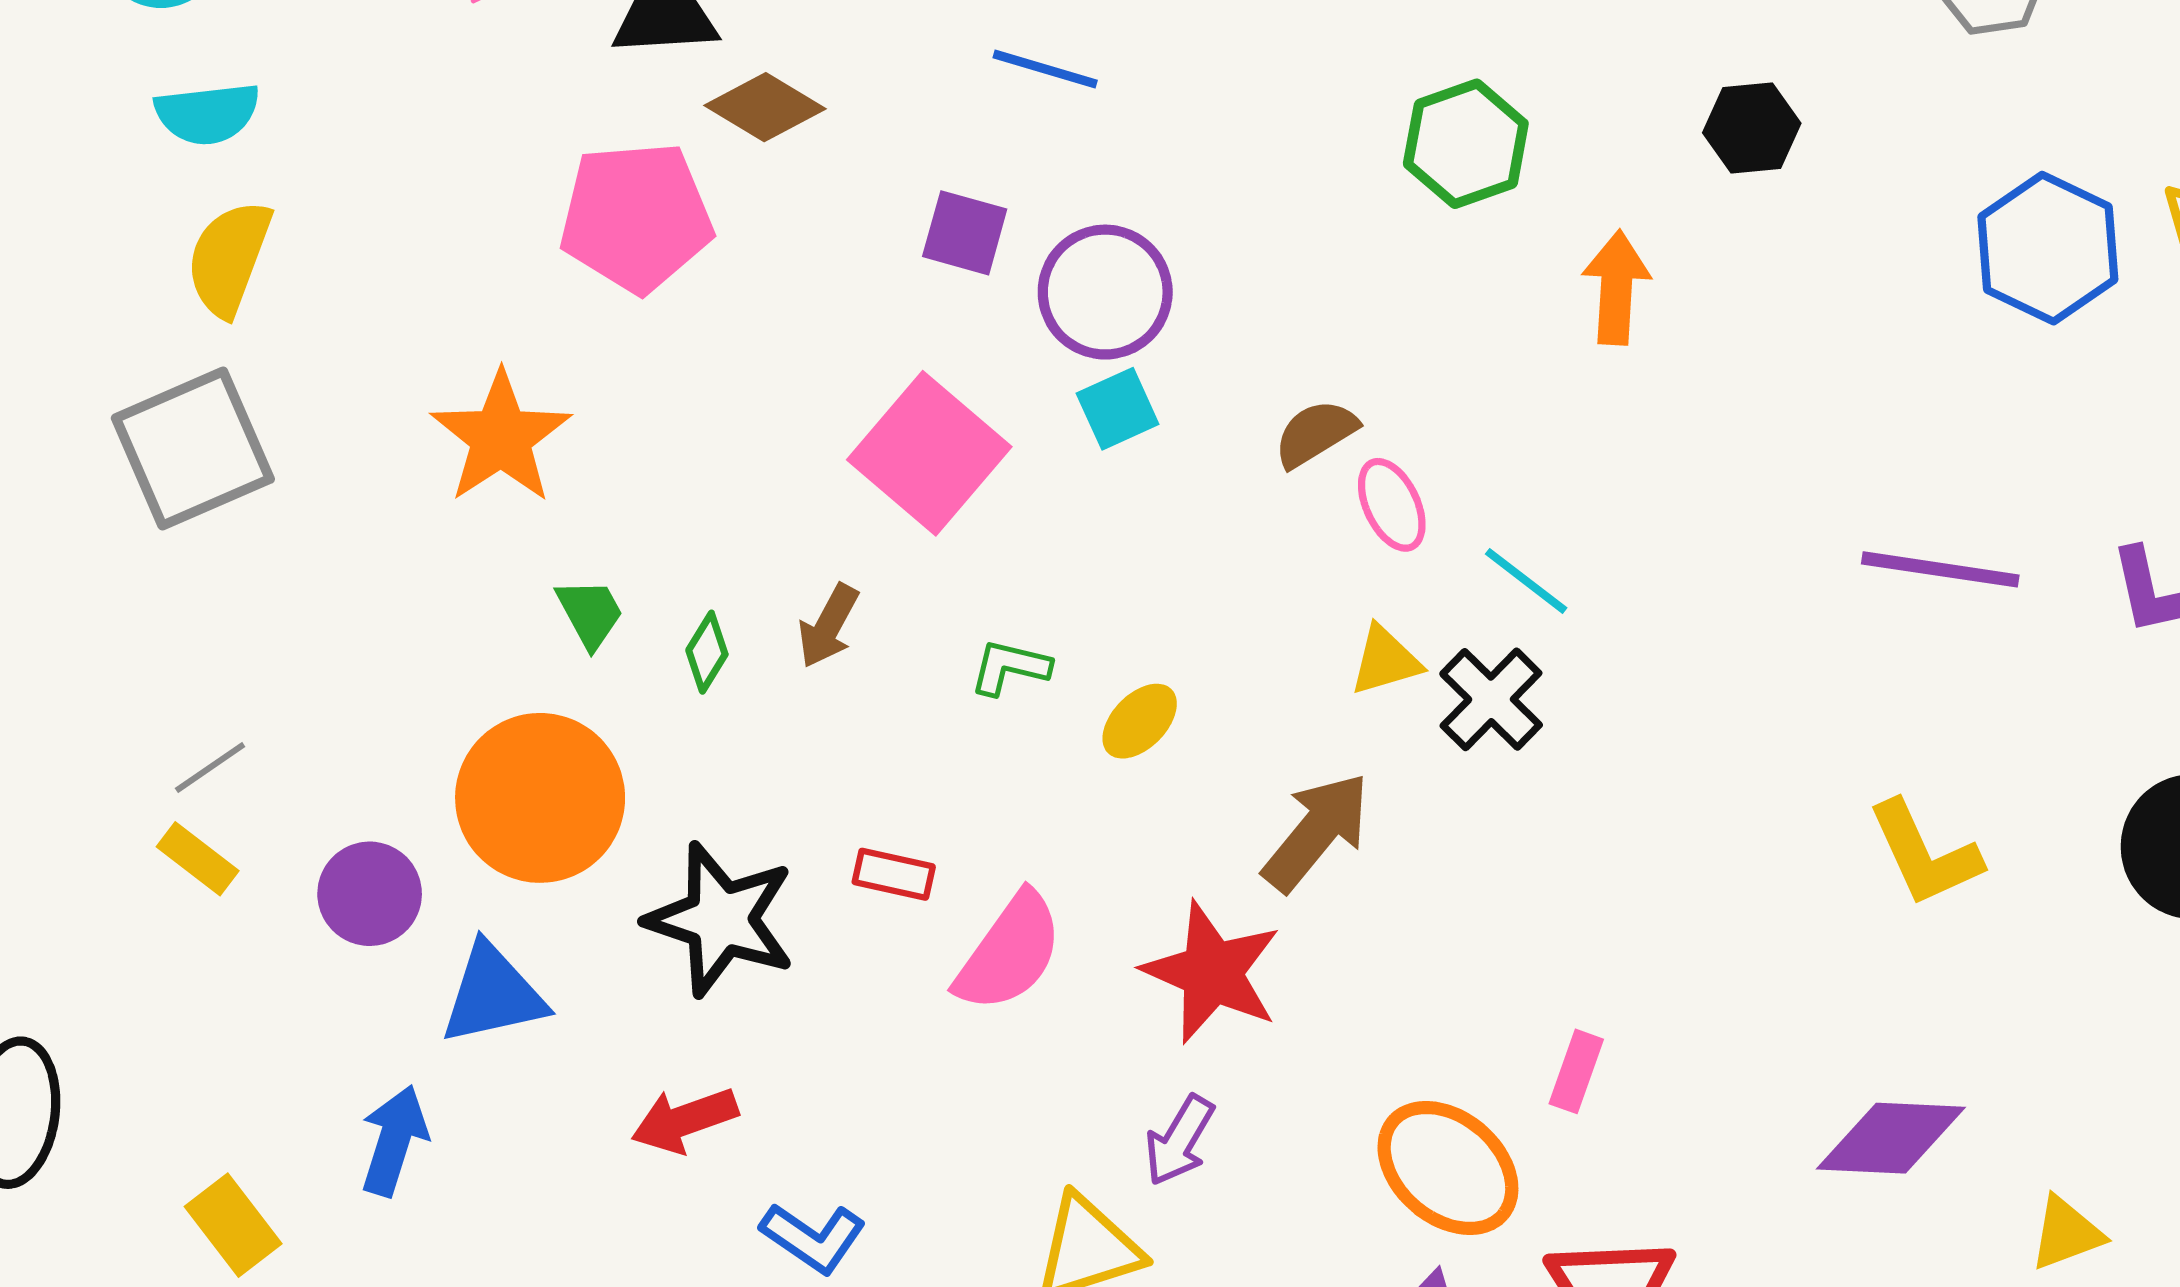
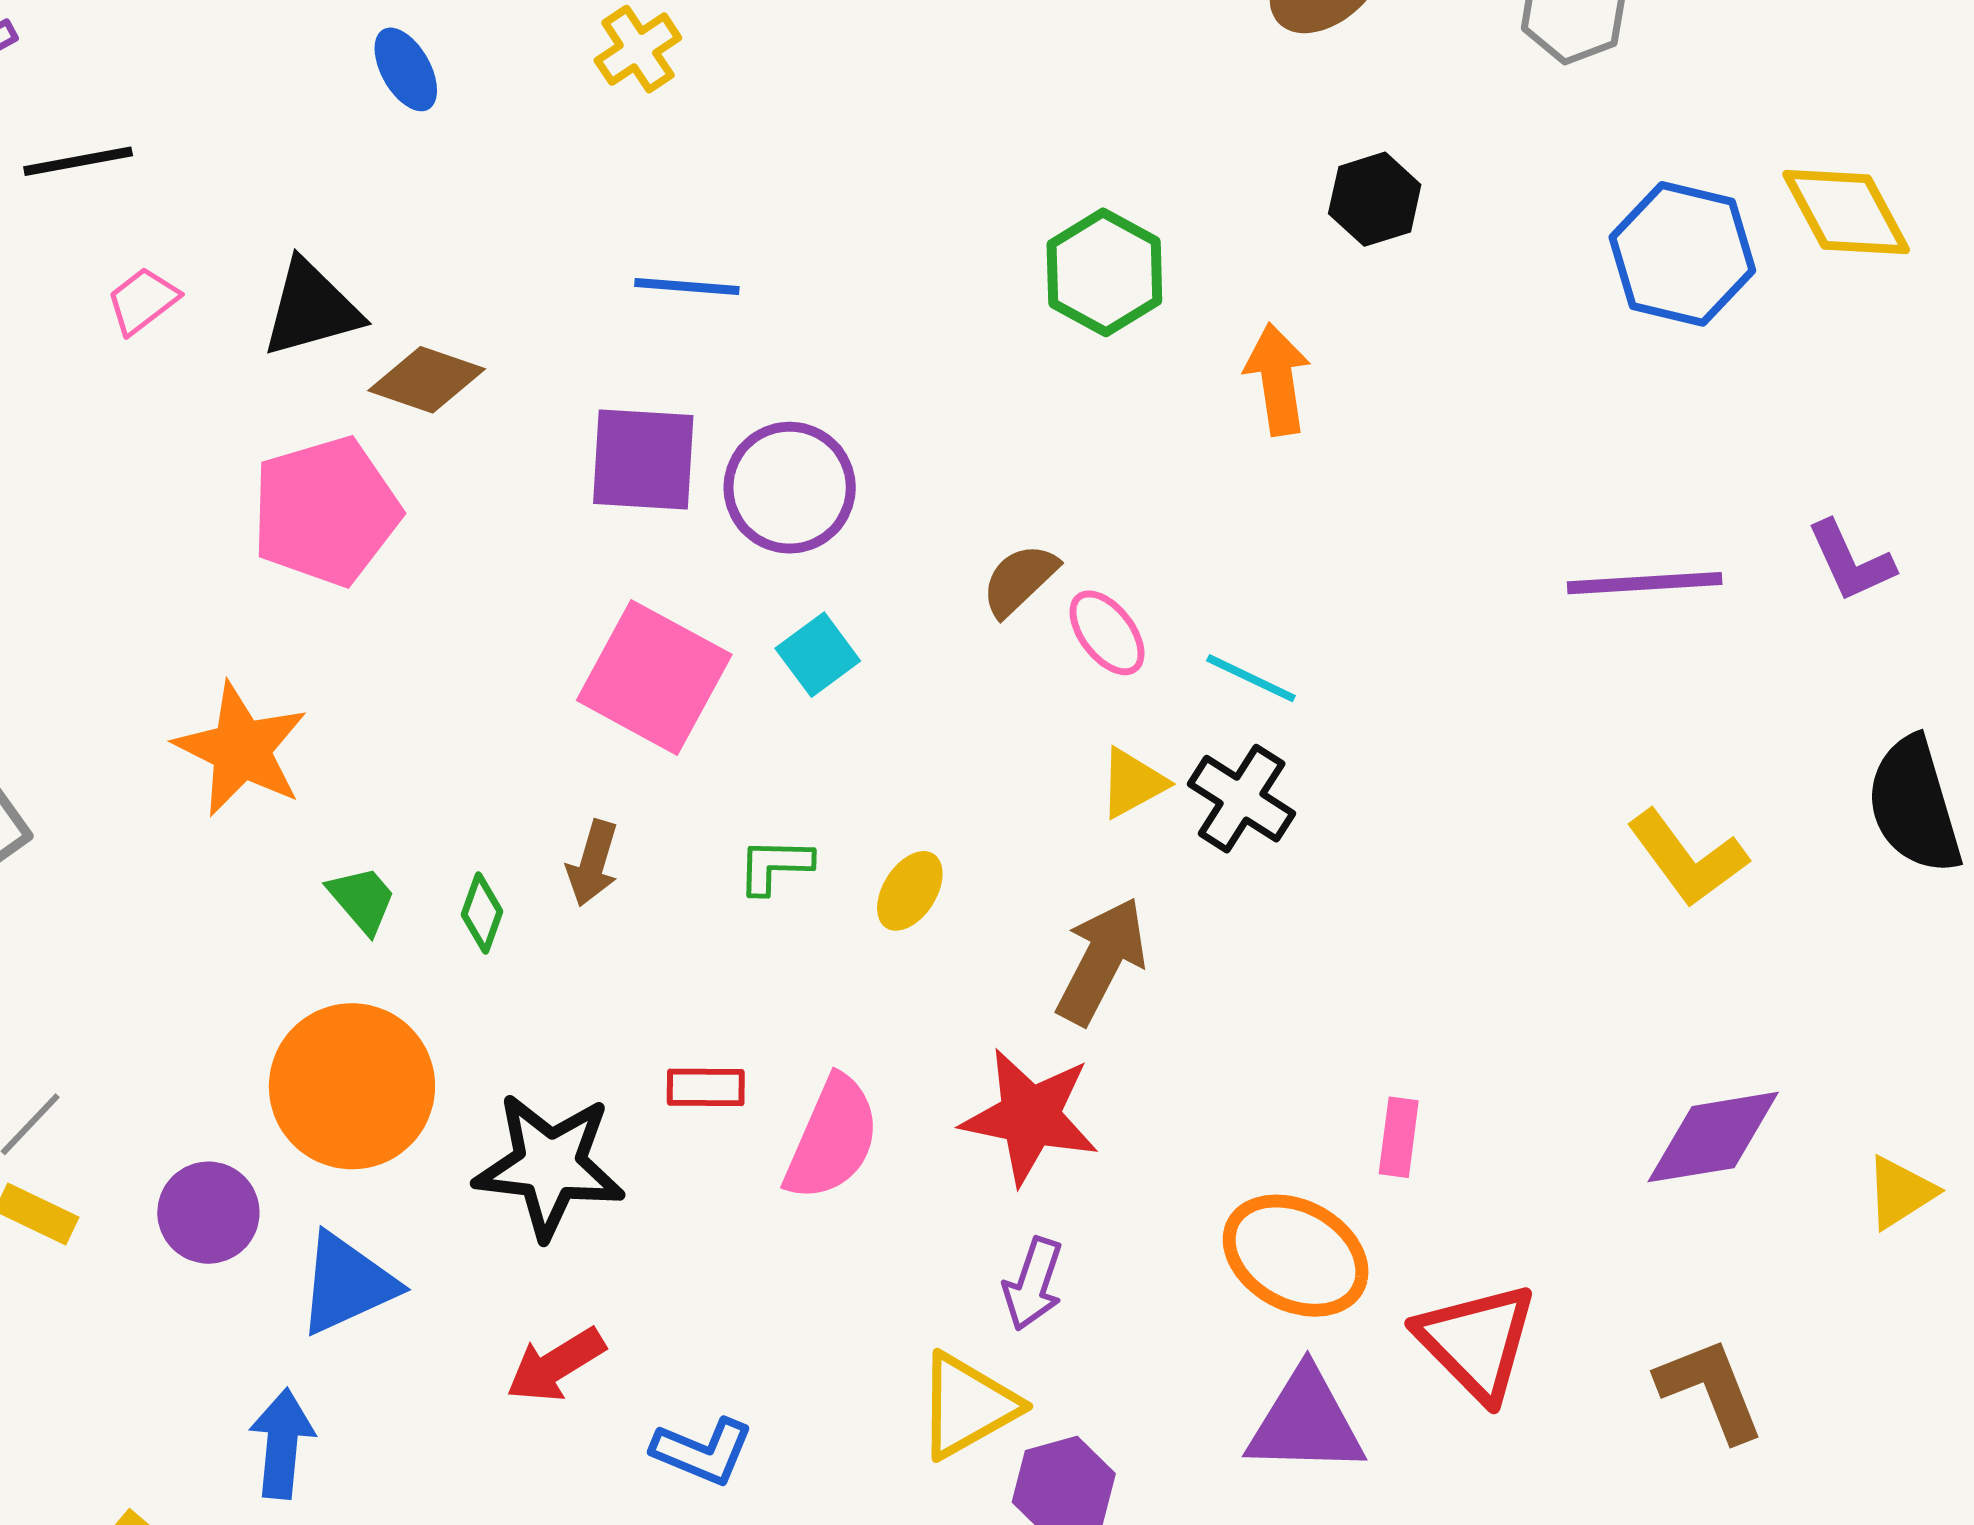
purple square: (965, 233) -> (643, 459), size x1.4
cyan square: (1118, 409) -> (818, 655), moved

